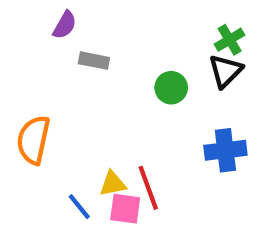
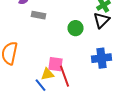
blue line: (79, 207) -> (40, 85), moved
pink square: (125, 209) -> (56, 64), moved

